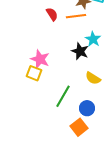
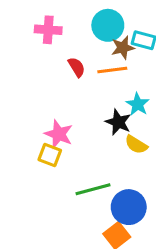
yellow semicircle: (93, 78) -> (136, 145), moved
green line: (63, 96) -> (93, 189), turned 45
blue circle: (87, 108) -> (129, 207), size x1.5

